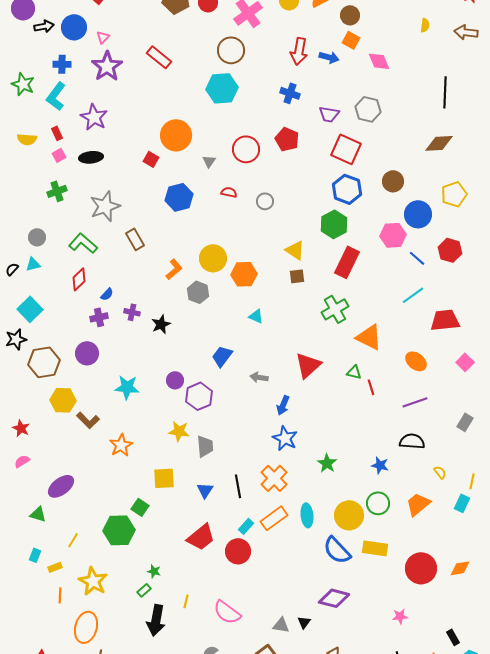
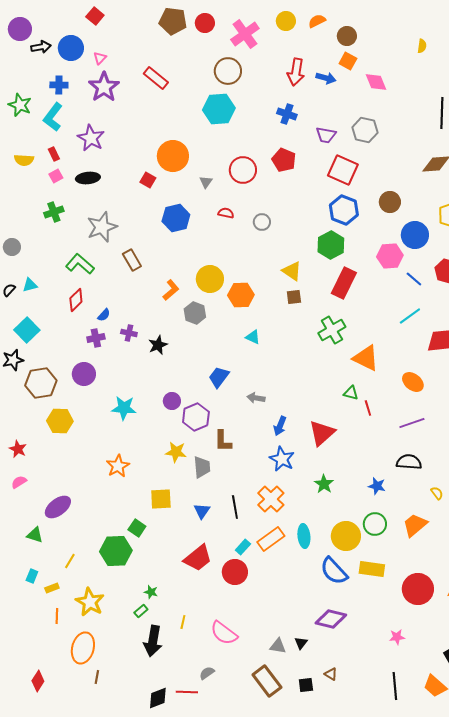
gray circle: (37, 237) -> (12, 247), moved
red triangle: (308, 365) -> (322, 433), moved
brown L-shape: (88, 420) -> (223, 441), moved, turned 45

